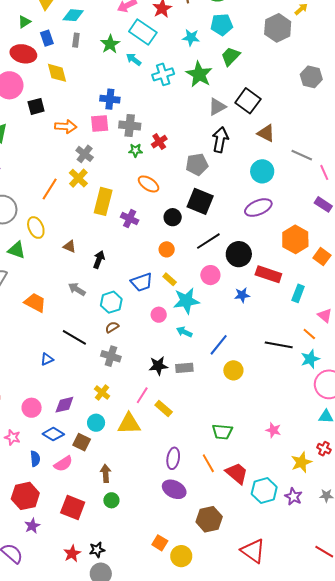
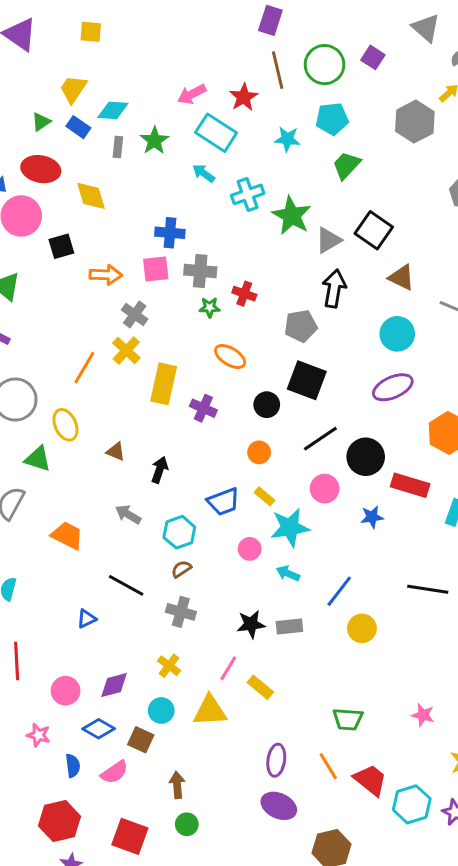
blue rectangle: (47, 38) -> (78, 127), moved, turned -35
green star: (110, 44) -> (154, 141), moved
green star: (199, 74) -> (292, 216), moved
red cross: (159, 142) -> (244, 294), turned -35

